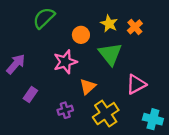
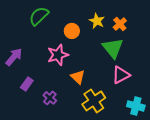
green triangle: (110, 54) -> (113, 48), moved
orange triangle: (88, 87) -> (78, 77), turned -35
purple cross: (65, 110) -> (50, 98), moved, turned -32

